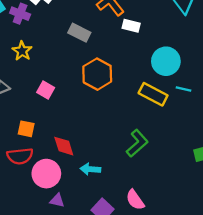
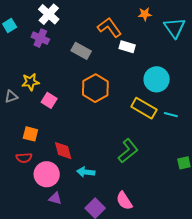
purple cross: (20, 14) -> (40, 38), moved
yellow star: (22, 51) -> (30, 82), moved, turned 30
cyan line: (183, 89) -> (171, 115), moved
red semicircle: (20, 156) -> (24, 158), size x0.7

